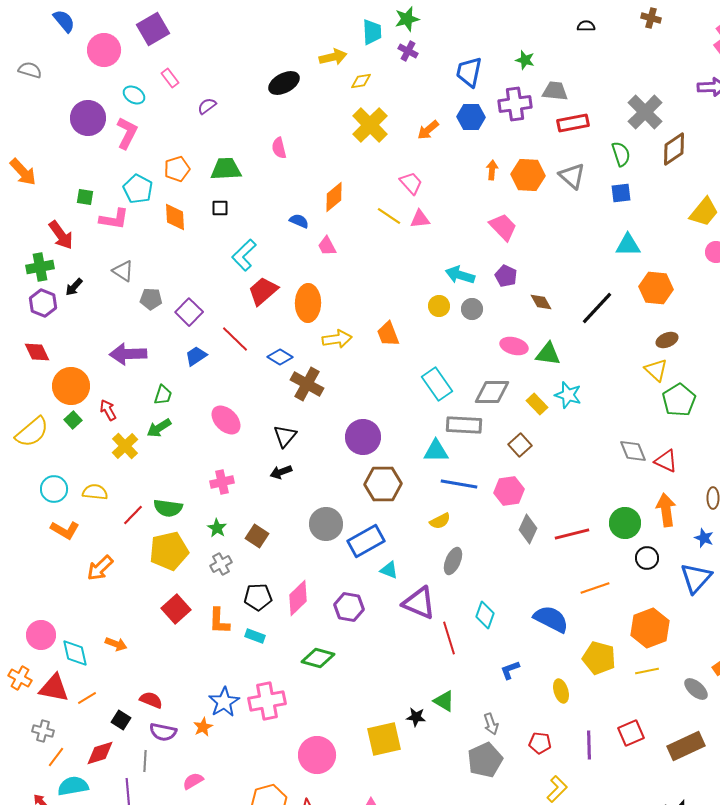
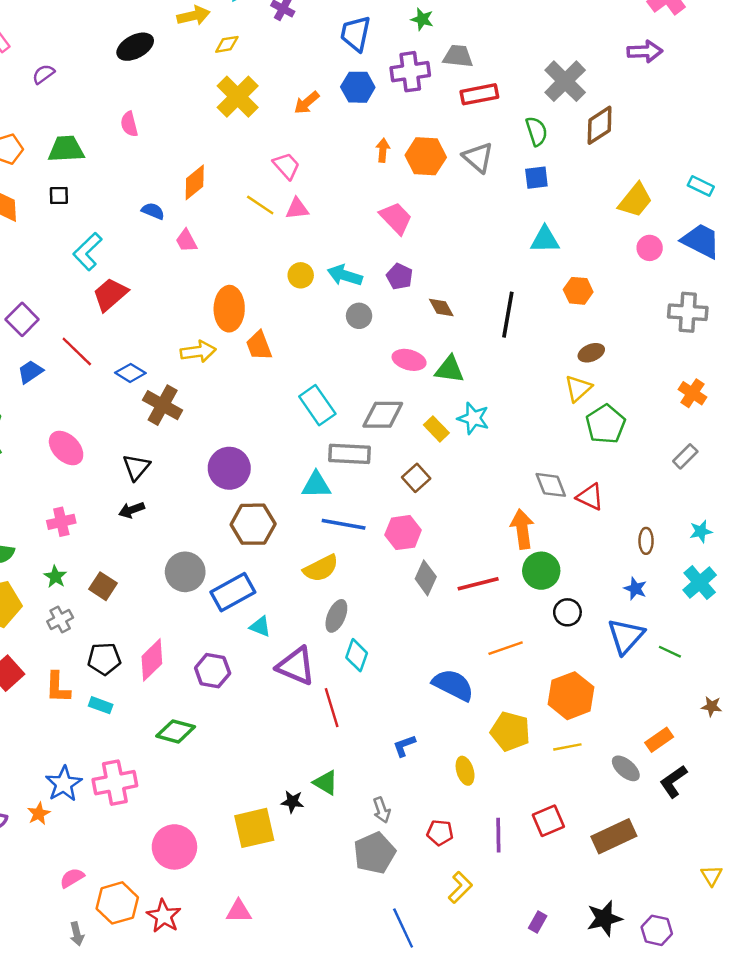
orange hexagon: (656, 288) -> (578, 291), size x0.7
orange ellipse: (308, 303) -> (229, 309), moved
yellow circle: (439, 306) -> (301, 275), moved
black line: (597, 308) -> (508, 315), turned -33
yellow triangle: (656, 370) -> (578, 388), turned 35
orange arrow: (666, 510) -> (522, 529), moved
yellow semicircle: (440, 521) -> (321, 568), size x1.4
cyan diamond: (485, 615) -> (357, 655), moved
pink semicircle: (193, 781) -> (72, 878), moved

